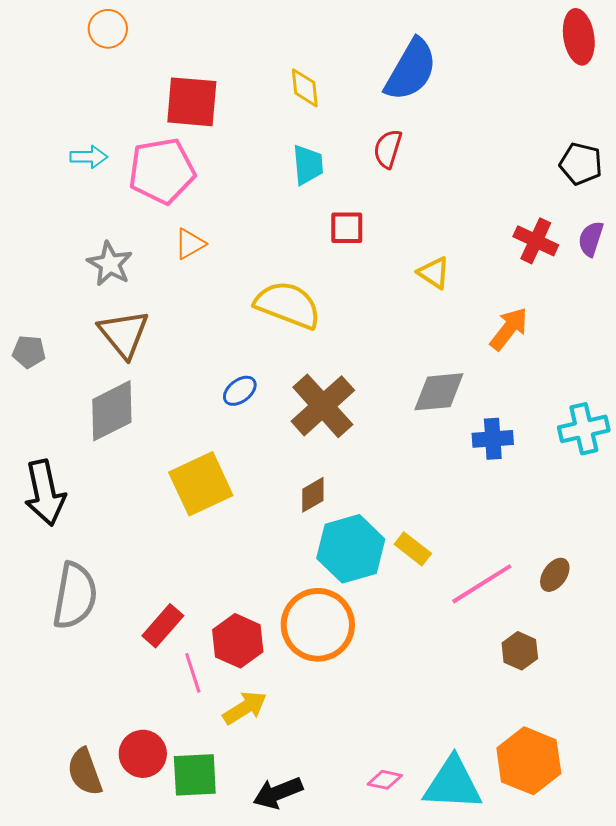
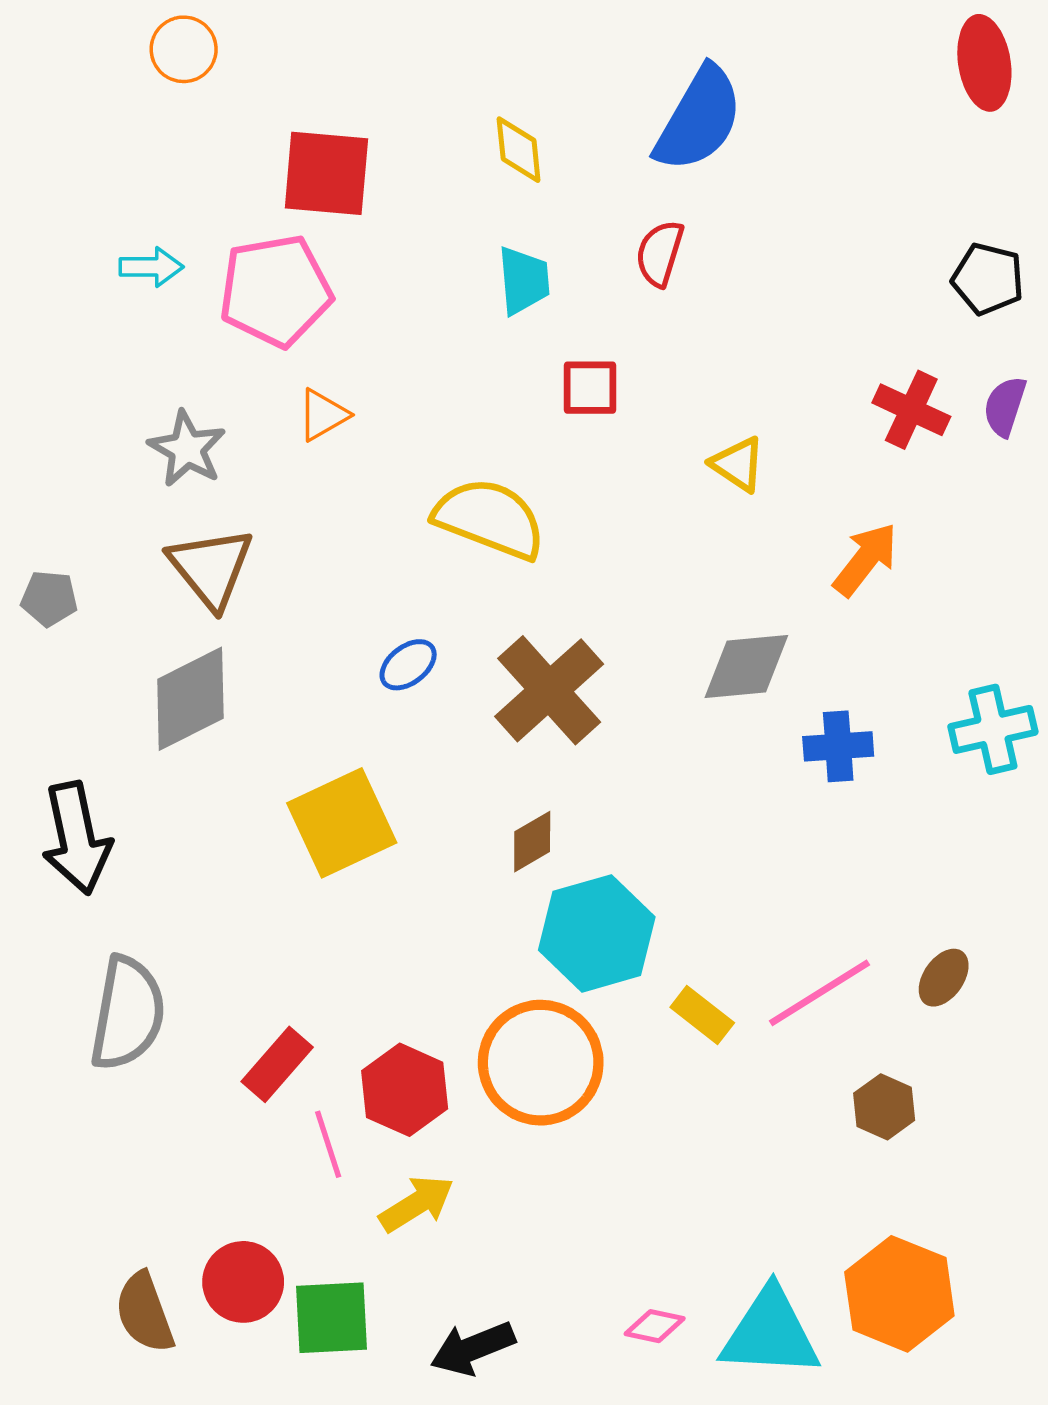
yellow rectangle: (413, 549) -> (702, 1015), moved

